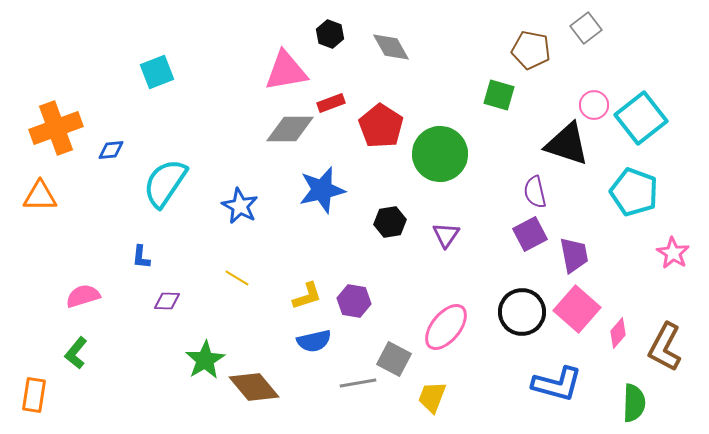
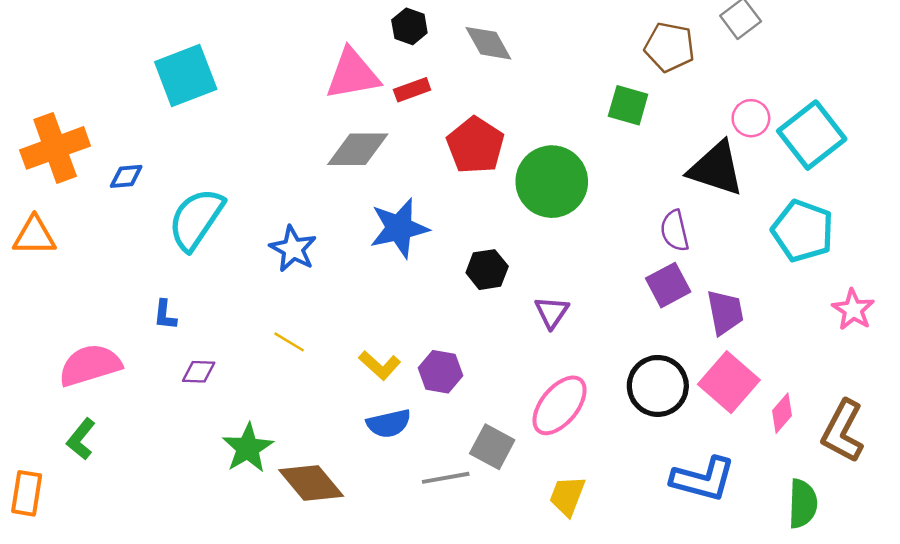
cyan square: (157, 72) -> (186, 76), size x1.4
red rectangle: (331, 103) -> (412, 90), moved
purple triangle: (446, 235) -> (552, 312), moved
pink semicircle: (83, 296) -> (90, 365), size x1.4
yellow L-shape: (307, 296) -> (380, 365), turned 60
yellow trapezoid: (432, 397) -> (567, 496), moved

